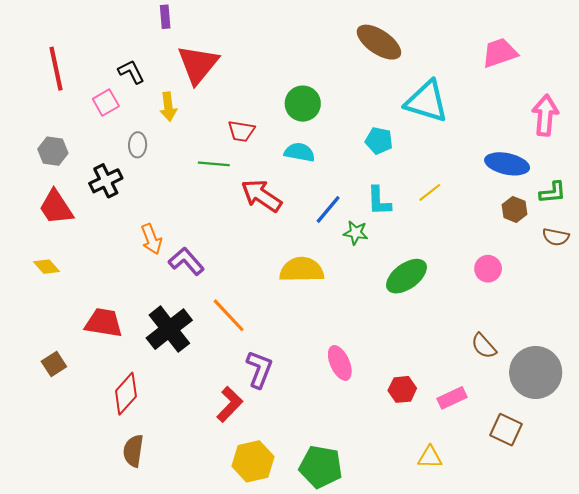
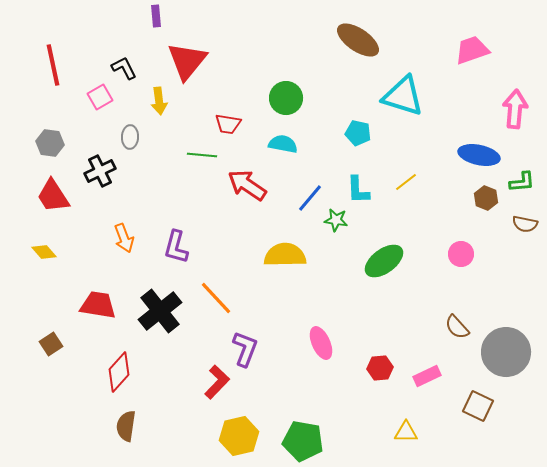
orange arrow: (151, 239) -> (124, 238), moved
purple L-shape: (186, 261) -> (176, 247), turned -124

